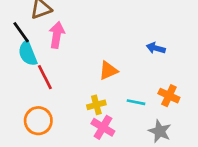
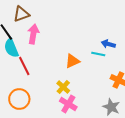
cyan line: (136, 102) -> (98, 54), moved
yellow cross: (96, 105) -> (63, 87), turned -32

